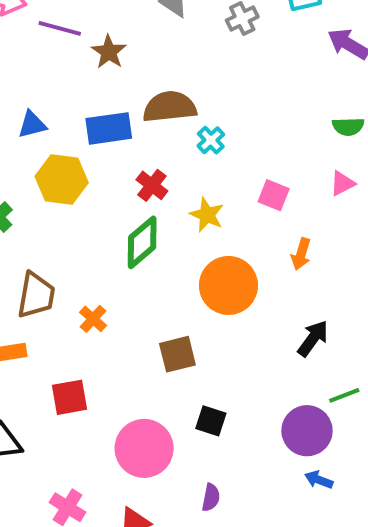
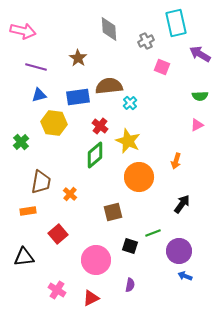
purple line: (60, 28) -> (36, 67), moved
pink square: (274, 195) -> (162, 67), moved
yellow star: (207, 215) -> (128, 141), size x1.4
green line: (344, 395) -> (153, 233), moved
red square: (69, 397) -> (58, 234), turned -30

